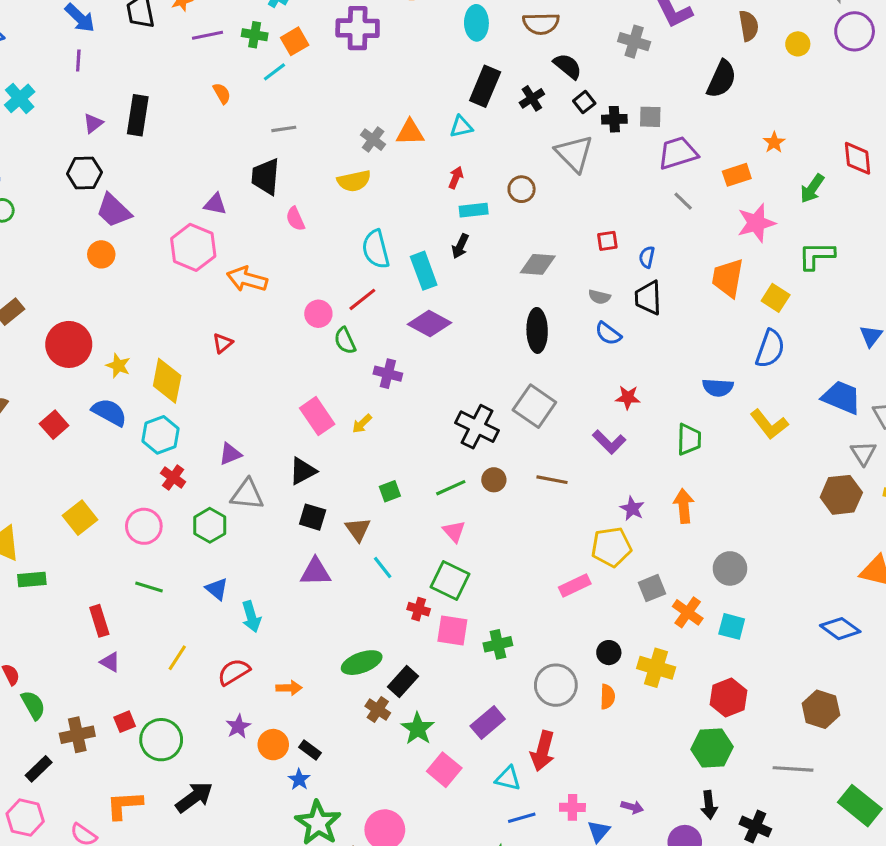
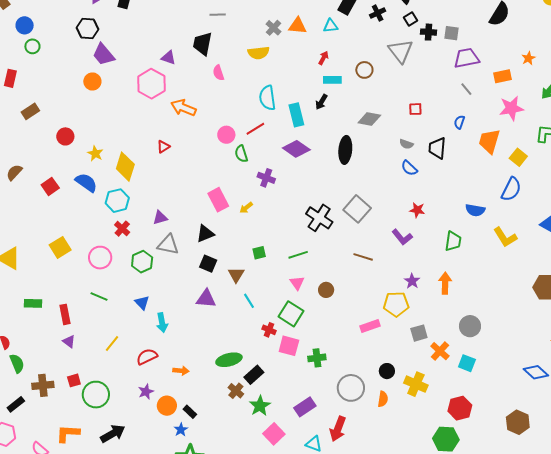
blue semicircle: (647, 257) -> (459, 122), moved
black ellipse: (537, 330) -> (345, 150), moved
red circle: (69, 344) -> (65, 136), size x0.6
brown circle: (494, 480) -> (326, 290), moved
green rectangle: (32, 580) -> (33, 303), moved

